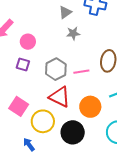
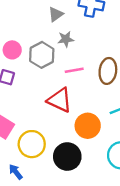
gray hexagon: (56, 69) -> (42, 55), moved
pink line: (81, 72) -> (74, 70), moved
red triangle: (60, 97) -> (60, 100), moved

